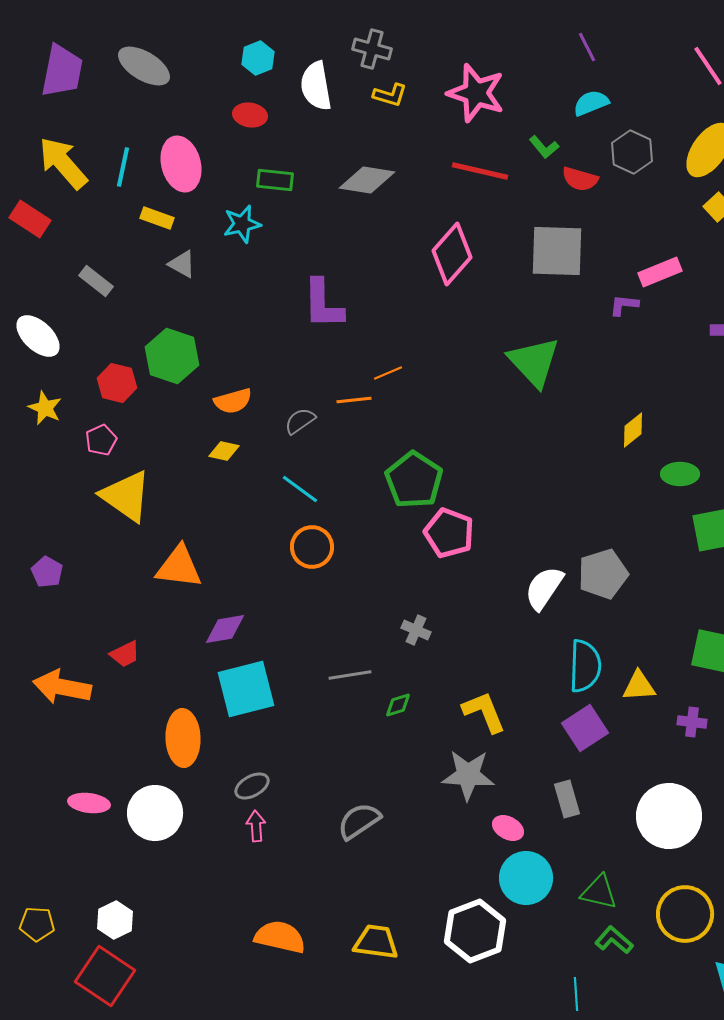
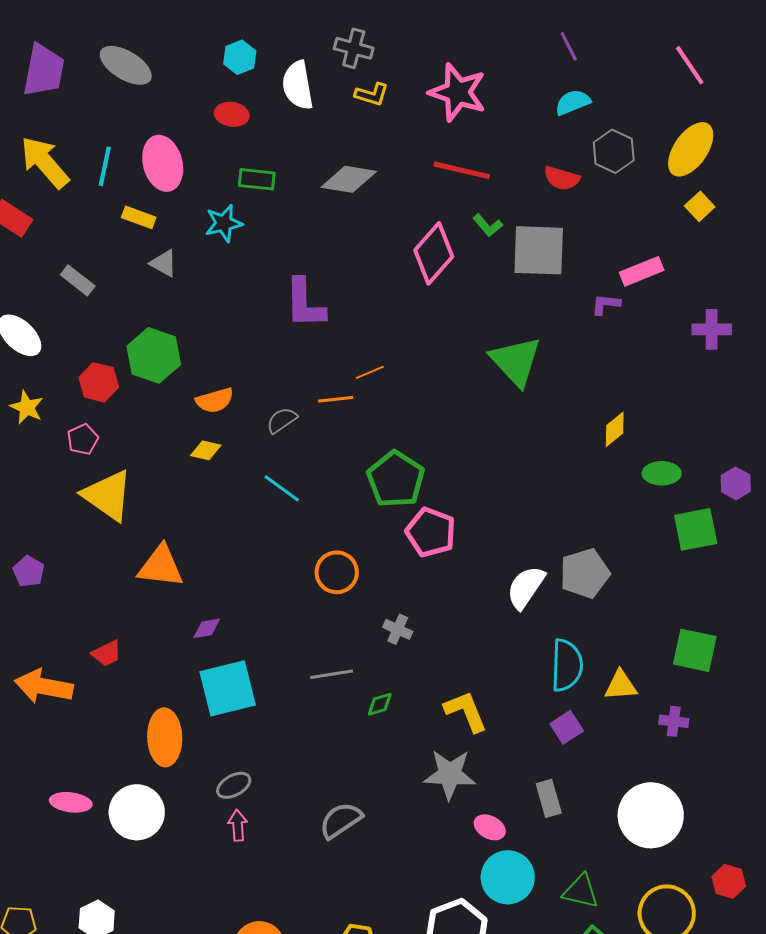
green L-shape: (544, 147) -> (488, 225), moved
orange circle: (312, 547) -> (337, 572), moved
purple diamond: (225, 629) -> (207, 628), size x0.7
purple square: (585, 728) -> (567, 727), size x0.7

